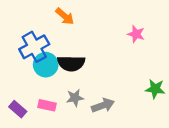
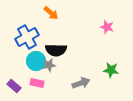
cyan circle: (46, 65) -> (36, 61), moved
green star: (155, 89) -> (111, 70), moved
gray star: (75, 98) -> (49, 65), moved

